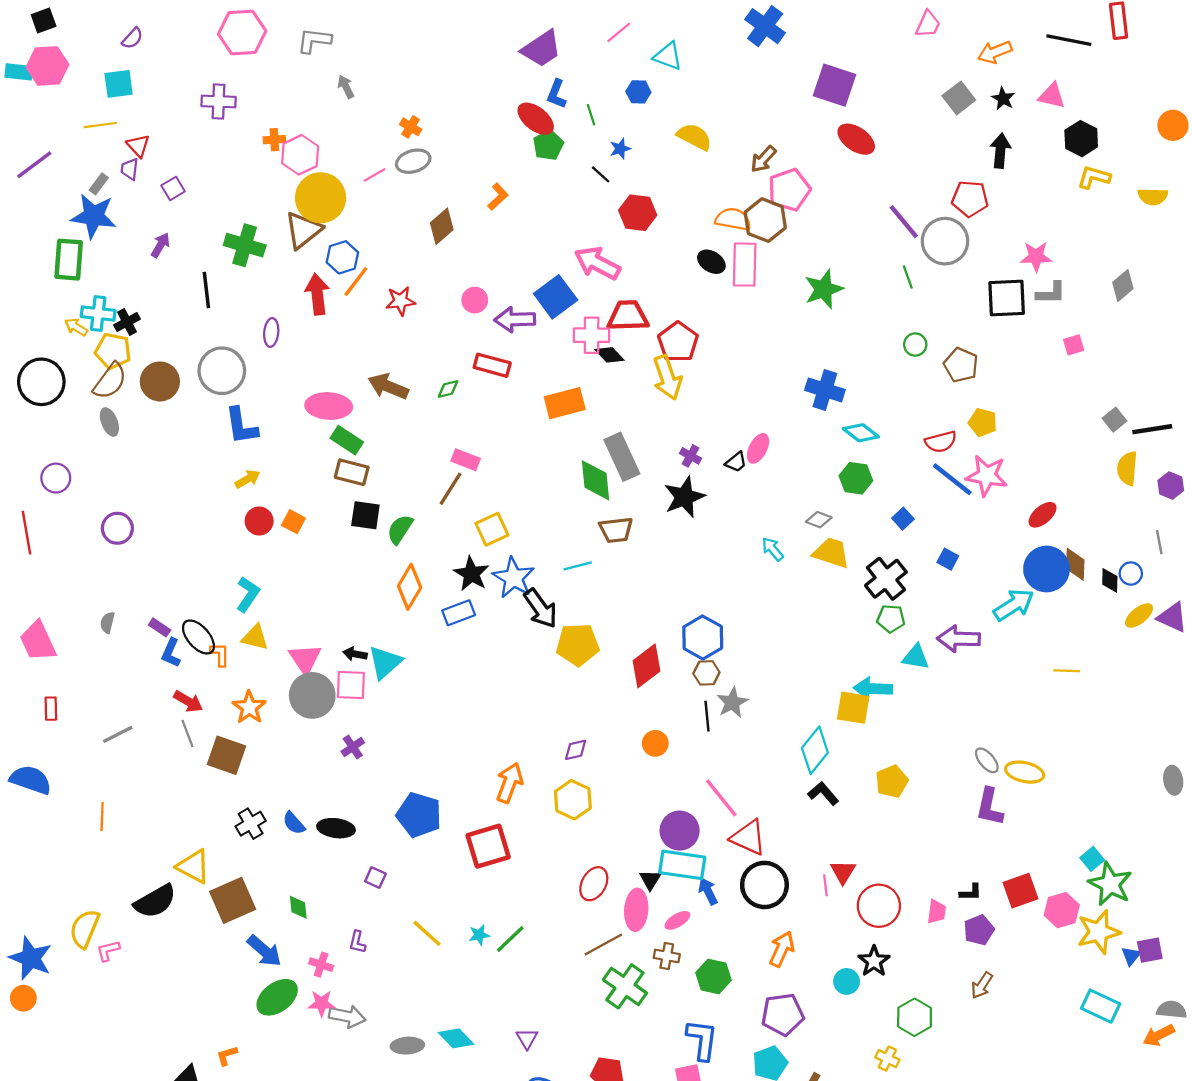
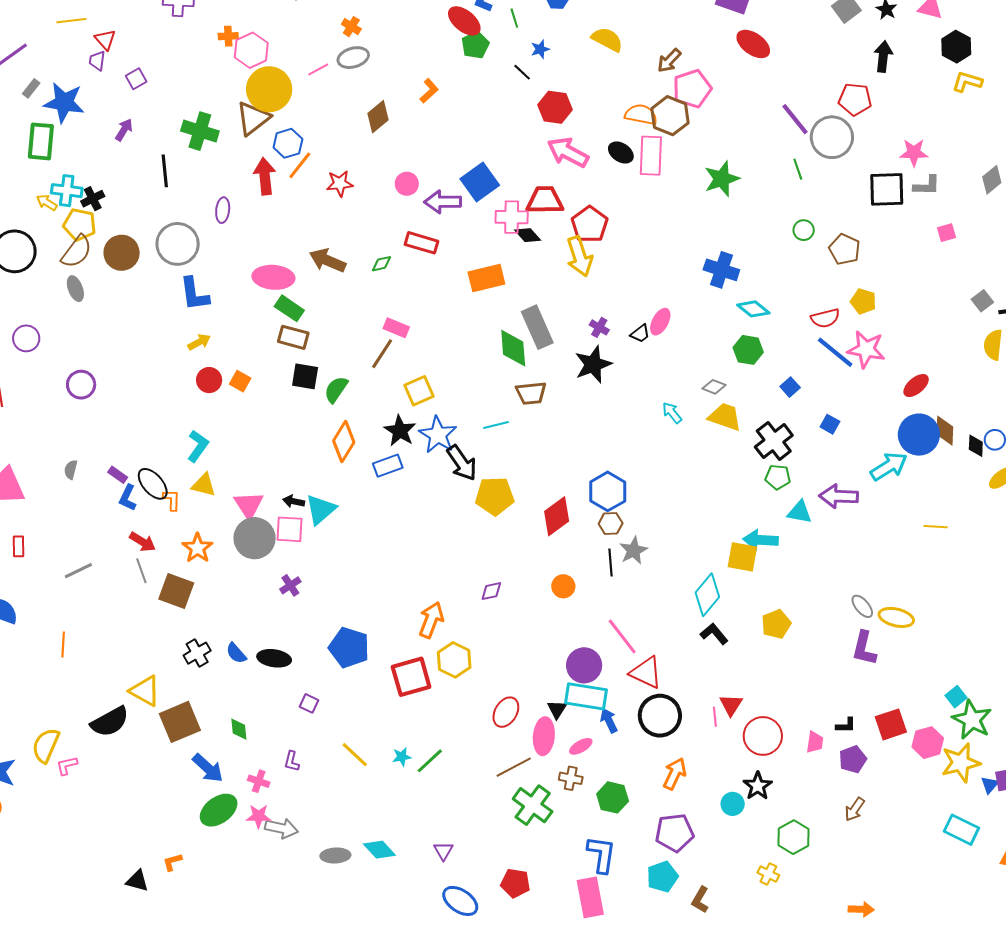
gray rectangle: (99, 184) -> (31, 88), moved
pink arrow: (597, 263) -> (568, 152), moved
yellow hexagon: (573, 800) -> (454, 660), moved

